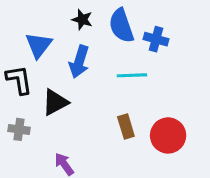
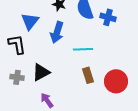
cyan line: (132, 75) -> (83, 49), moved
black triangle: (55, 102) -> (41, 72), moved

